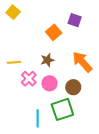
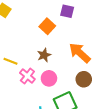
yellow line: (14, 62) -> (11, 61), turned 32
brown circle: (73, 87) -> (84, 79), moved

